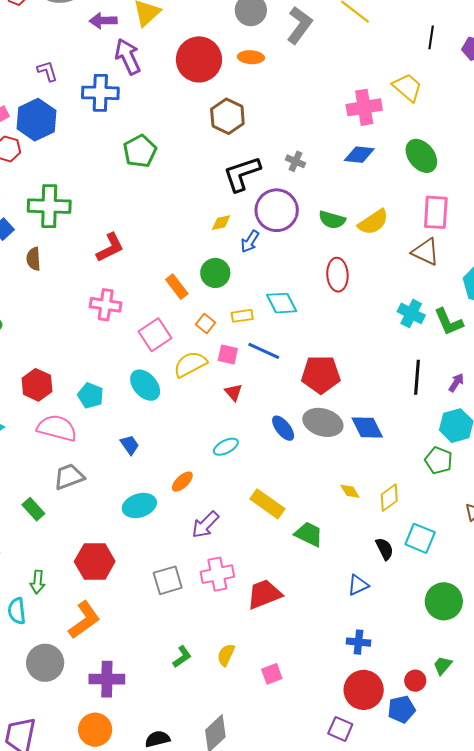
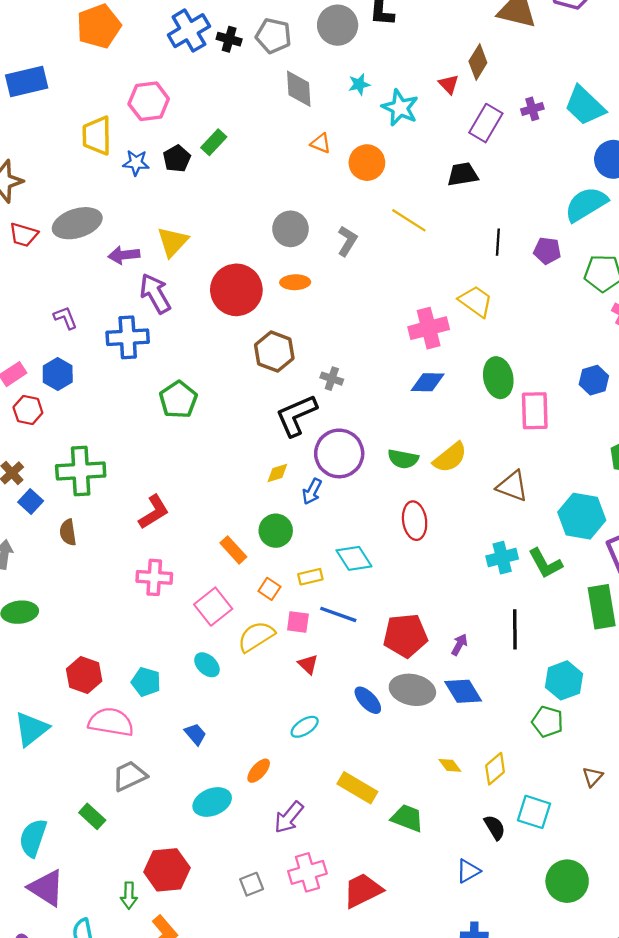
gray L-shape: (300, 25) -> (347, 241), size x0.7
blue hexagon: (36, 120) -> (58, 374), size x0.7
green ellipse: (421, 156) -> (498, 378), turned 32
gray cross: (295, 161) -> (332, 379), moved
pink rectangle: (436, 212) -> (535, 411), moved
cyan cross: (411, 313) -> (502, 558), turned -36
purple arrow: (456, 383) -> (459, 645), moved
cyan ellipse: (145, 385) -> (207, 665), size x0.7
gray square: (168, 580) -> (252, 884), size x0.7
green arrow: (38, 582) -> (129, 896), moved

